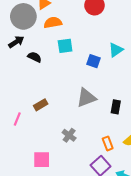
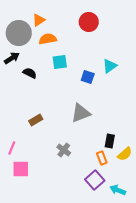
black rectangle: (116, 107) -> (110, 141), moved
pink line: (17, 119) -> (12, 148), moved
pink square: (42, 160) -> (21, 169), moved

